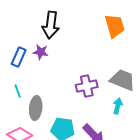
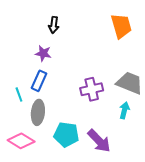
black arrow: (51, 25) -> (54, 25), size x0.6
blue rectangle: (19, 57) -> (39, 81), moved

